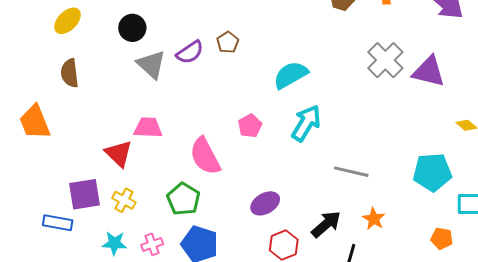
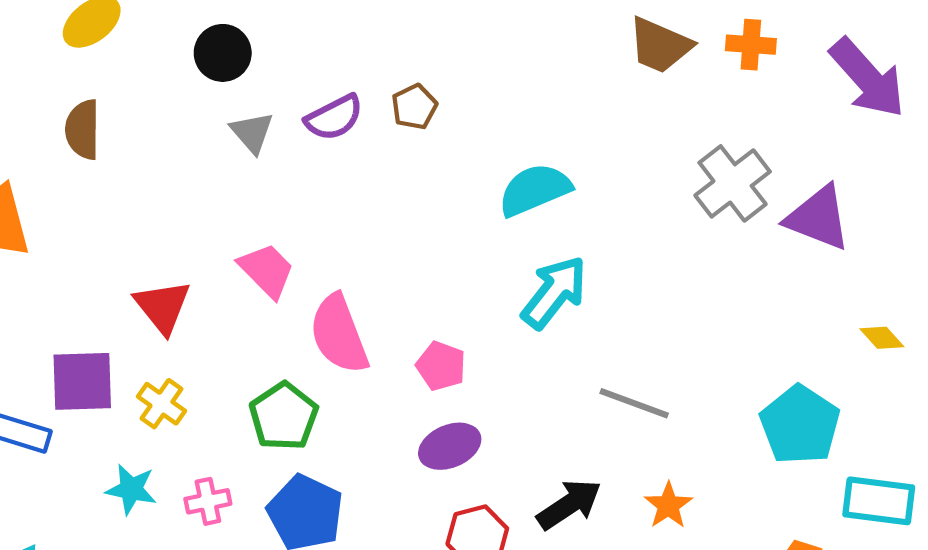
gray triangle: (151, 64) -> (252, 133), size x0.7
pink pentagon: (250, 126) -> (441, 366), moved, turned -30
pink trapezoid: (148, 128) -> (267, 270), moved, turned 36
cyan pentagon: (432, 172) -> (800, 425), turned 30

